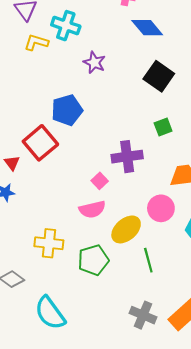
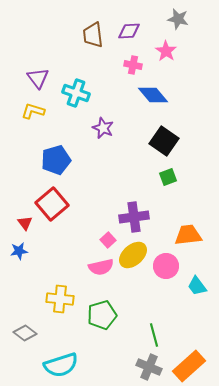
yellow L-shape: (36, 42) -> (33, 111), moved
blue pentagon: (67, 110) -> (56, 160), moved
green square: (163, 127) -> (168, 177), moved
yellow ellipse: (126, 229) -> (133, 255), moved
green line: (148, 260) -> (154, 335), moved
cyan semicircle: (50, 313) -> (61, 365), turned -72

